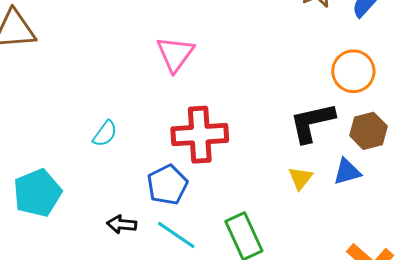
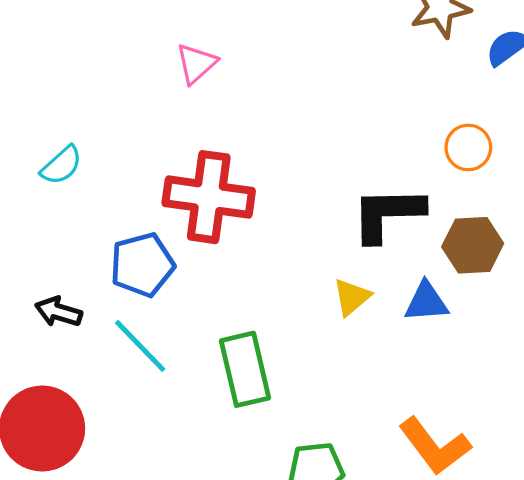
pink triangle: (175, 54) -> (196, 64), size x0.7
orange circle: (353, 71) -> (468, 147), size x0.7

